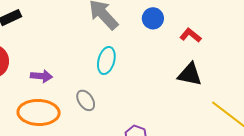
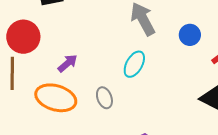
purple arrow: (41, 76) -> (68, 63), turned -60

